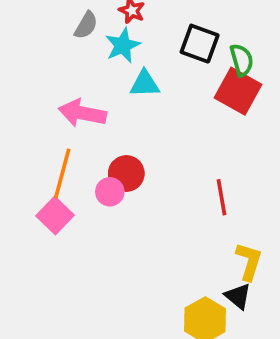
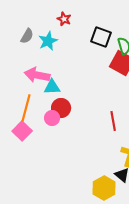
gray semicircle: (86, 25) -> (27, 36), moved
cyan star: (123, 45) -> (48, 41), moved
cyan triangle: (145, 84) -> (52, 87), moved

